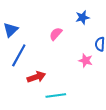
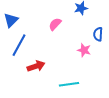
cyan line: (56, 95) -> (69, 84), moved

